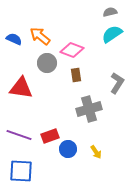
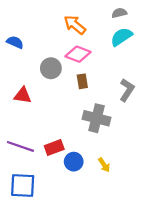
orange arrow: (40, 36) -> (75, 25), moved
red triangle: (21, 88) -> (23, 95), size x0.7
gray cross: (89, 109) -> (96, 118), turned 30

